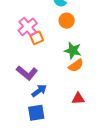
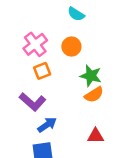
orange circle: (67, 21) -> (71, 46), moved
orange square: (37, 38) -> (42, 71), moved

